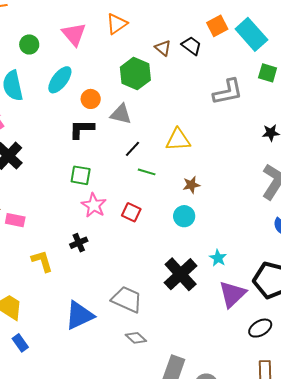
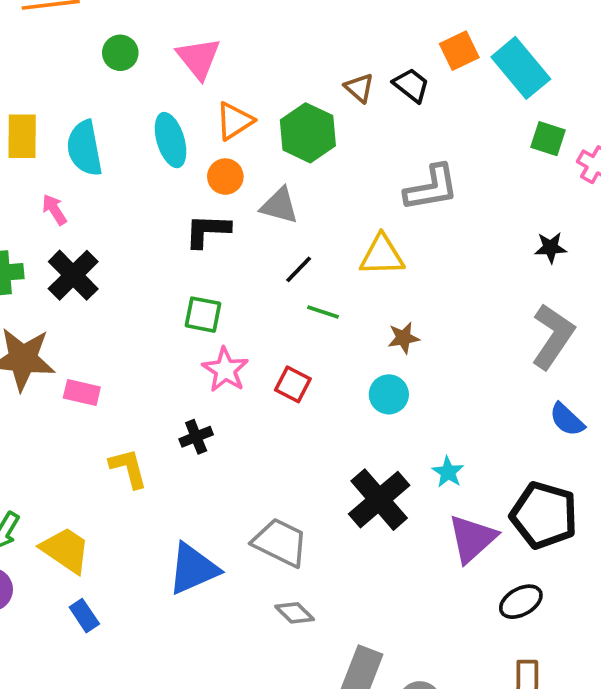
orange triangle: (117, 24) -> (234, 121), moved
green circle: (29, 44) -> (120, 53), moved
cyan ellipse: (60, 80) -> (171, 140), turned -56
gray L-shape: (228, 92) -> (431, 188), moved

